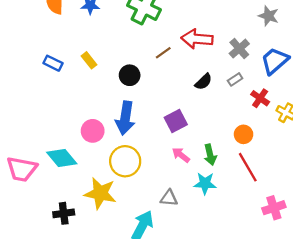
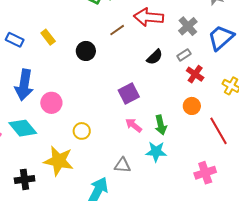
red cross: (260, 98) -> (195, 74), moved
blue arrow: (125, 118) -> (24, 85), moved
yellow circle: (125, 161) -> (82, 131), size x0.6
red line: (248, 167) -> (218, 131), moved
pink cross: (274, 208) -> (205, 173), moved

